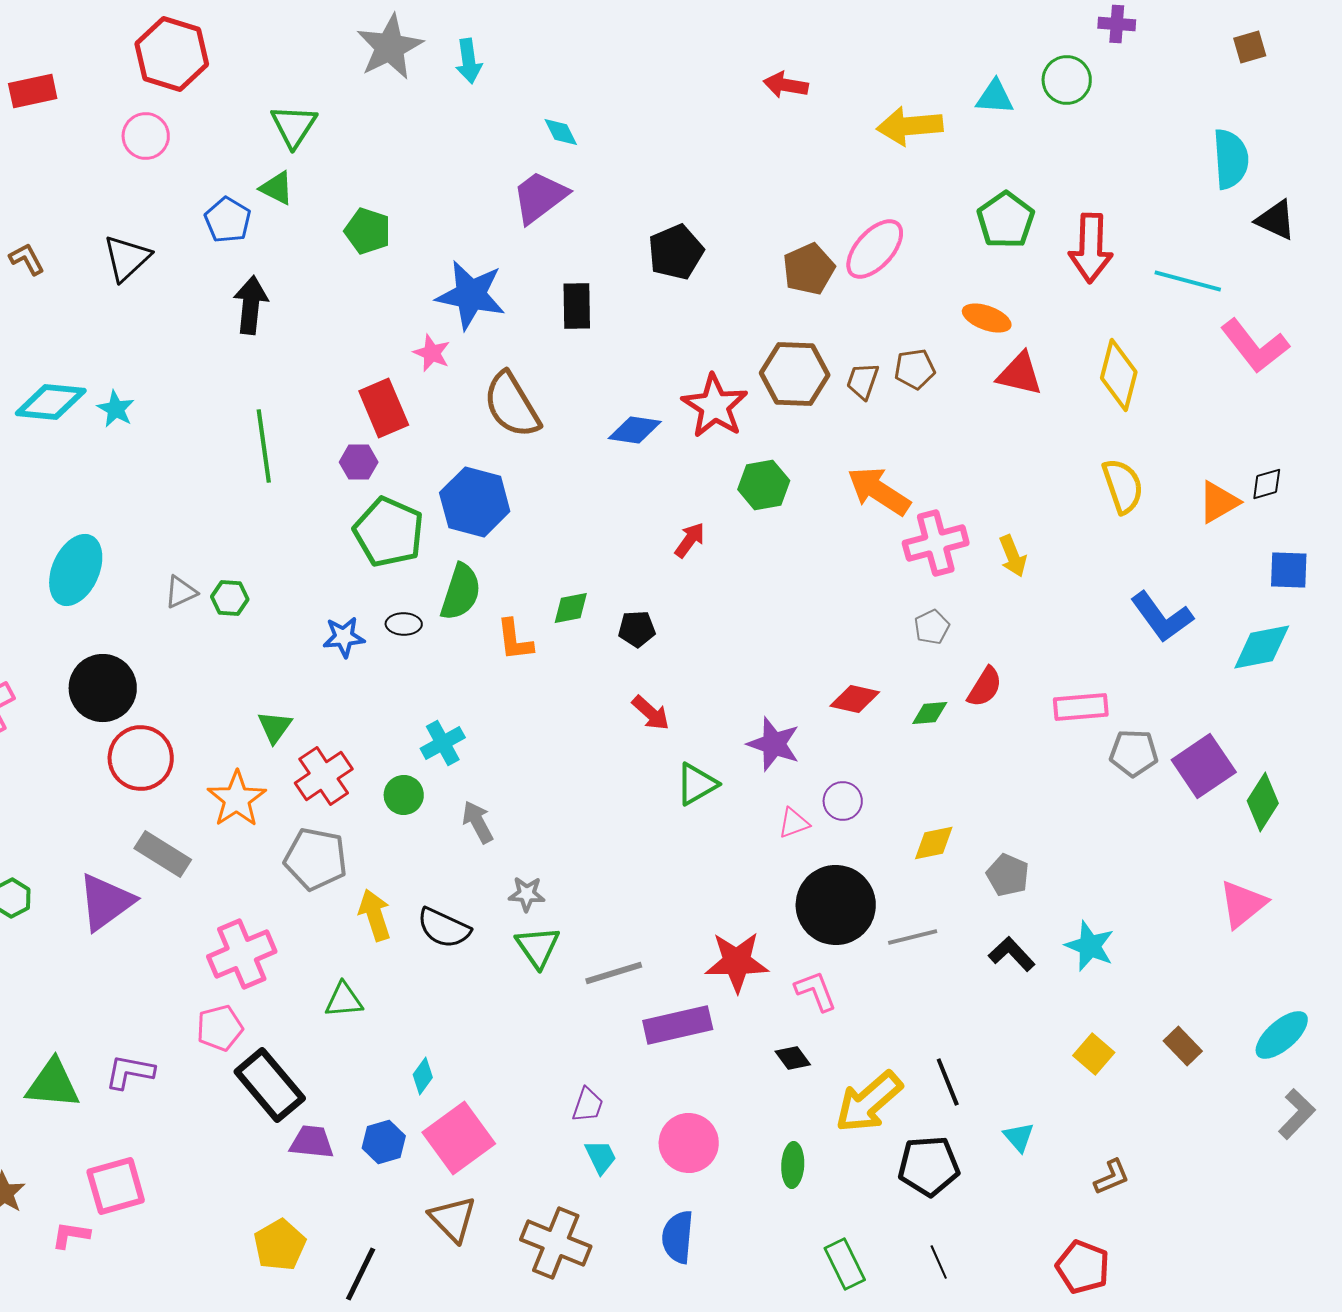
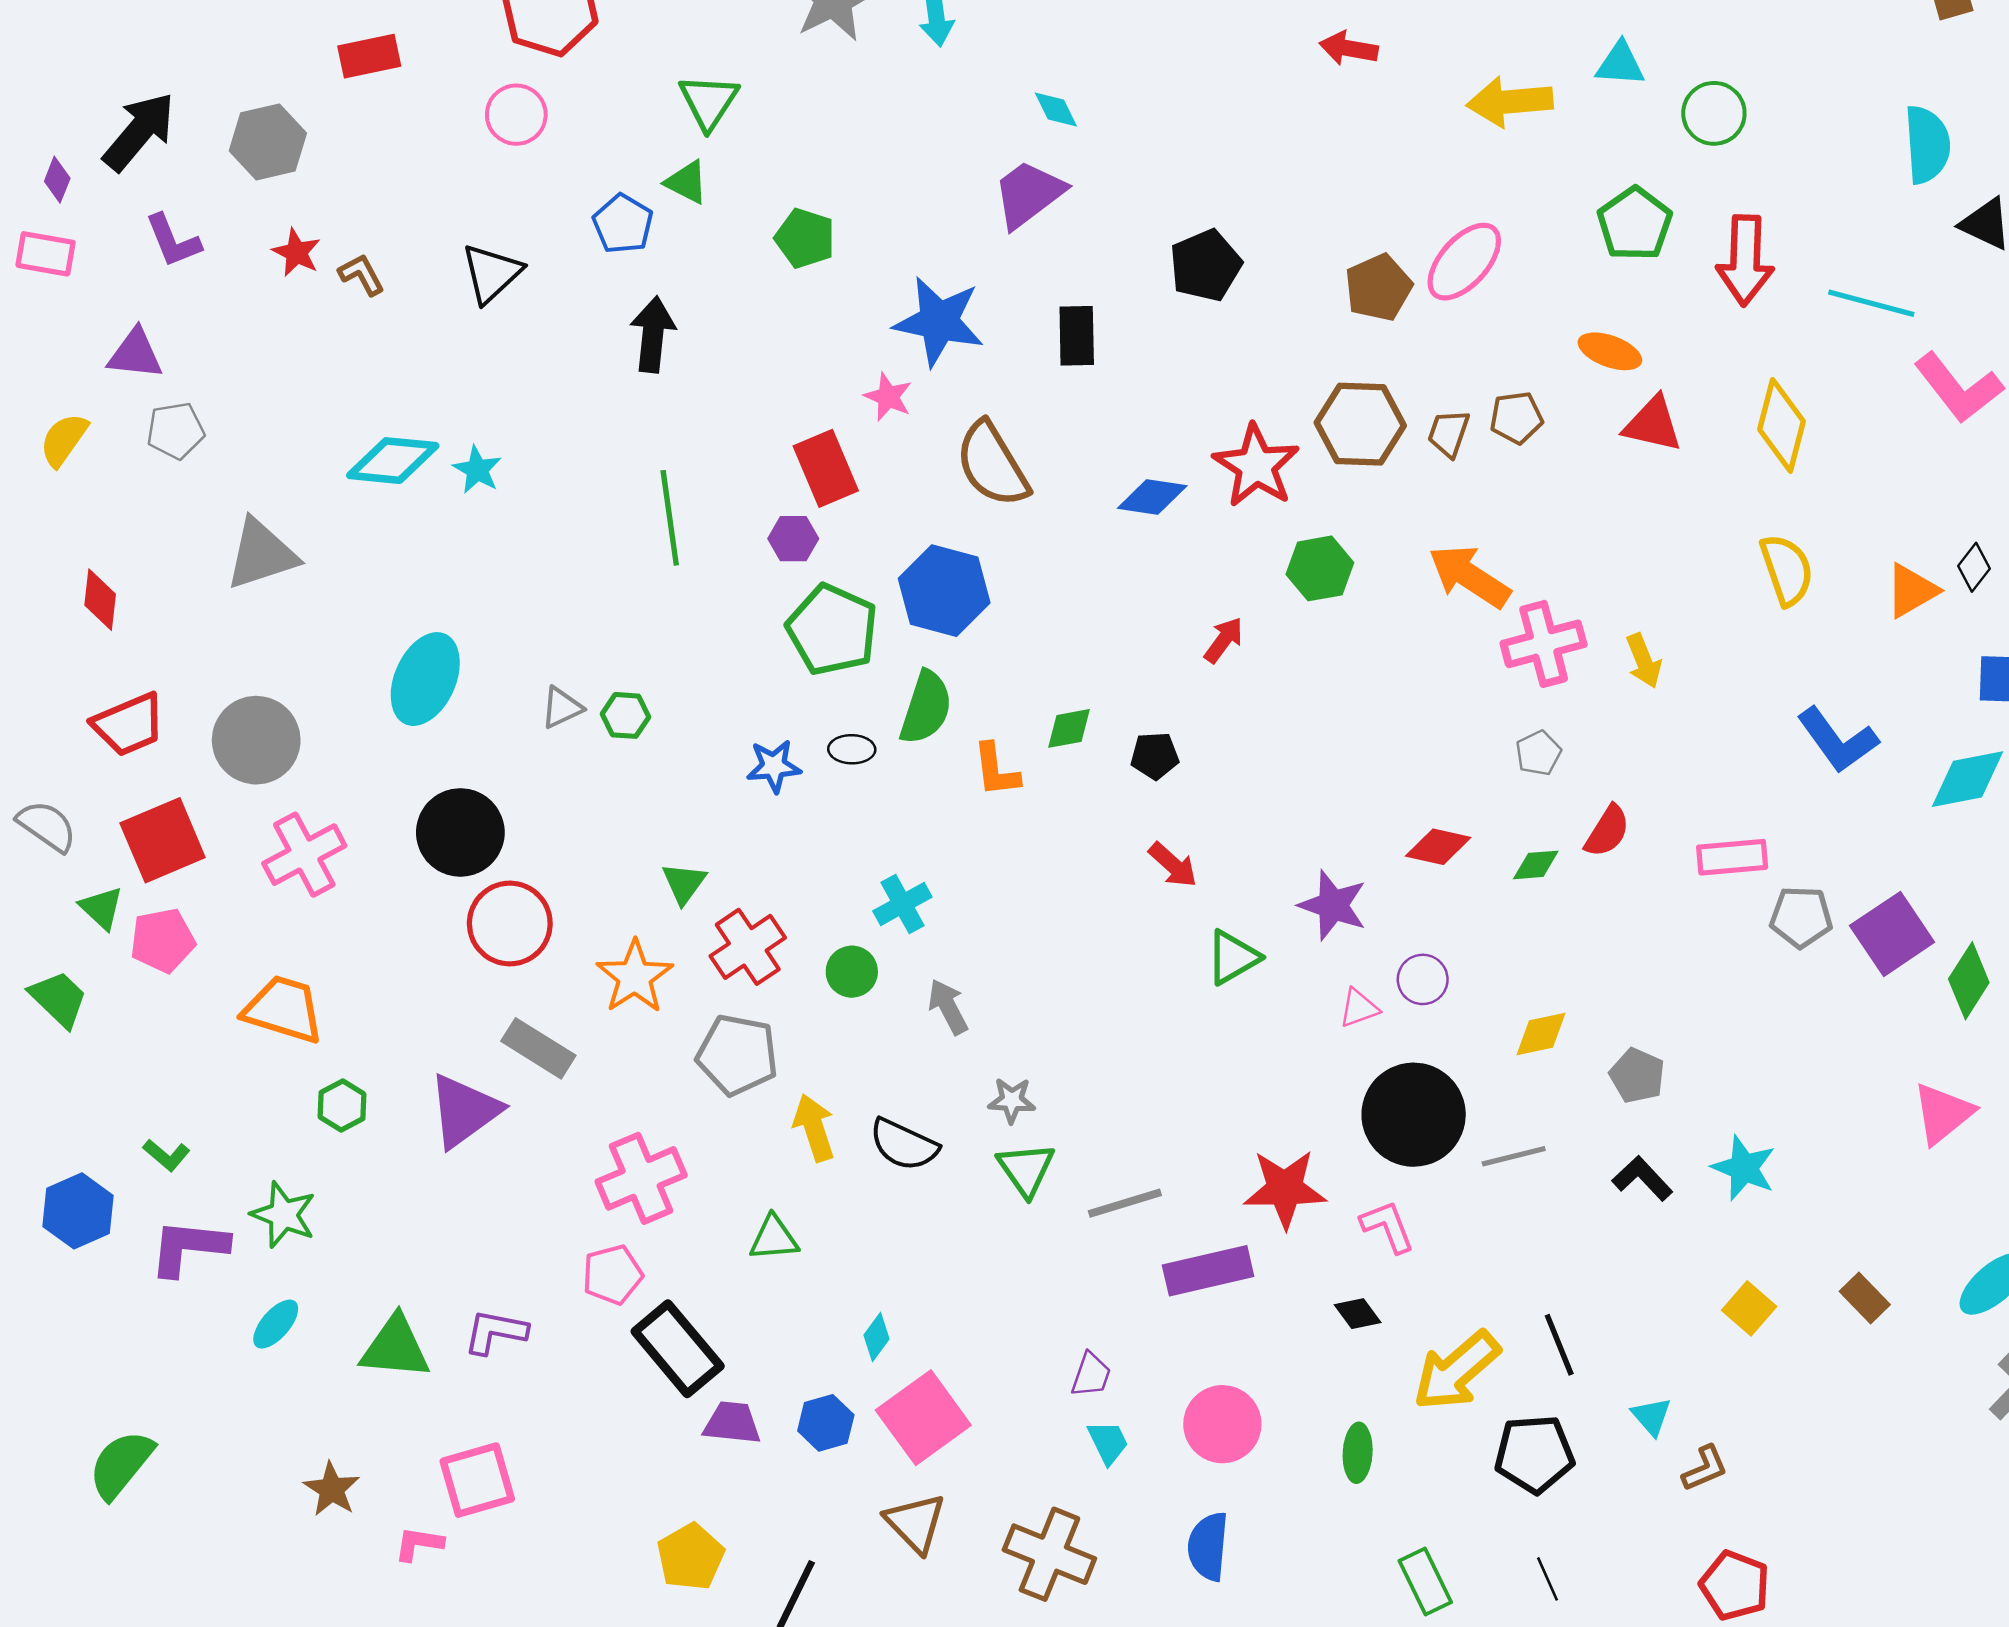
green circle: (1067, 80) -> (1714, 113), moved
black diamond: (1267, 484) -> (1974, 567), turned -36
brown L-shape: (1112, 1177) -> (1705, 1468), moved

